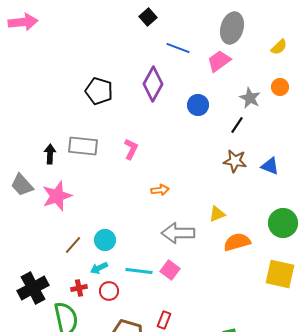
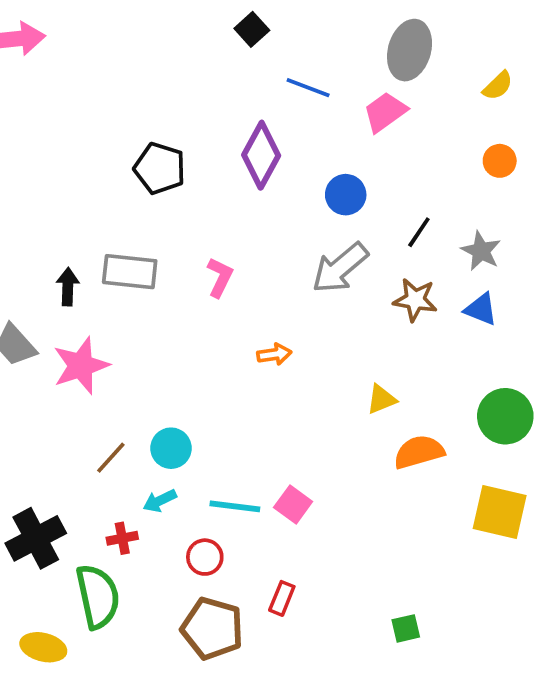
gray star: (250, 98) -> (481, 251), moved
gray arrow: (178, 233) -> (340, 268), moved, turned -40
red circle: (109, 291) -> (205, 557), moved

